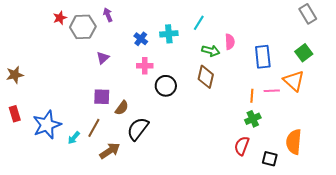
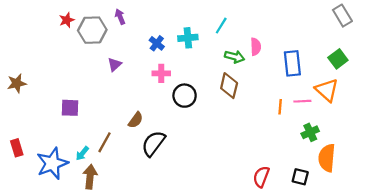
purple square: (102, 97) -> (70, 108), moved
red rectangle: (15, 114) -> (17, 148), moved
green cross: (253, 119) -> (310, 132), moved
blue star: (47, 125) -> (52, 163), moved
red semicircle: (242, 146) -> (261, 177), moved
brown arrow: (110, 151) -> (90, 177), moved, turned -50

